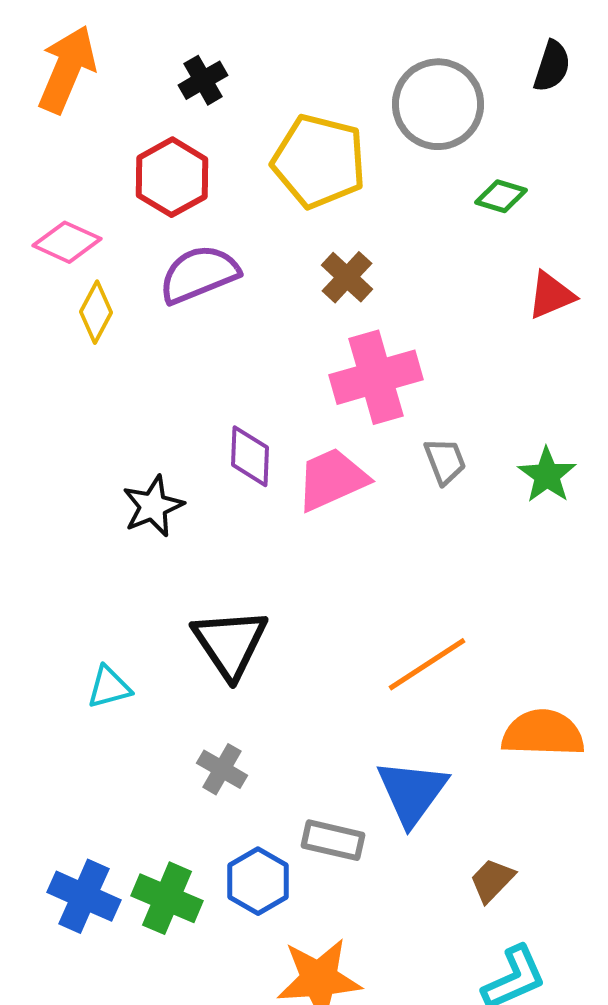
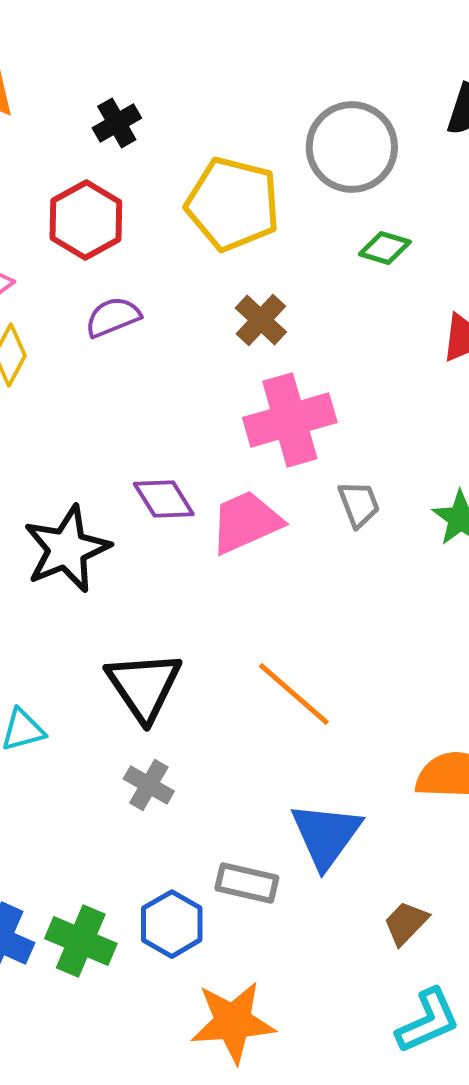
green diamond: (501, 196) -> (385, 248), moved
purple semicircle: (199, 274) -> (113, 317), size x0.7
purple diamond: (250, 456) -> (164, 499), turned -34
black star: (153, 506) -> (67, 549), size x1.4
orange line: (427, 664) -> (294, 694), moved, turned 74
gray cross: (222, 769) -> (149, 785), moved

